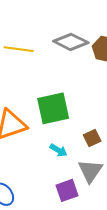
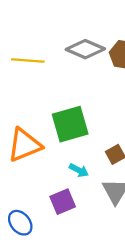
purple square: (67, 190) -> (63, 202), moved

